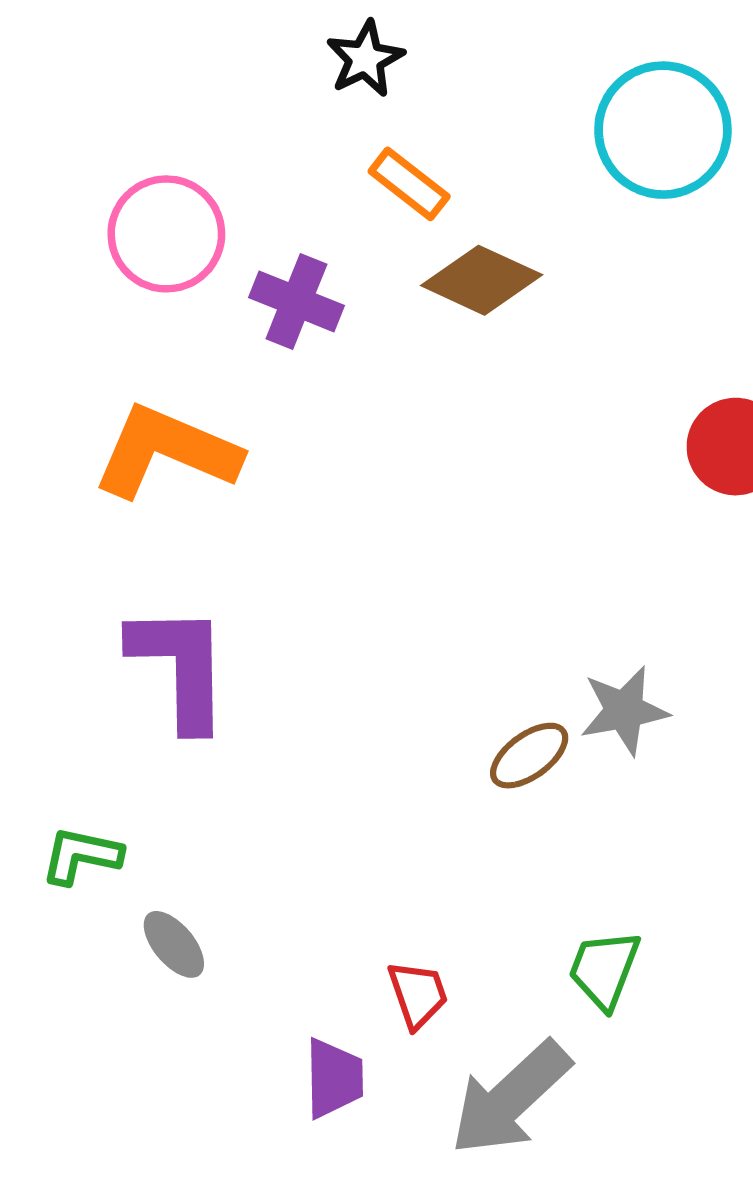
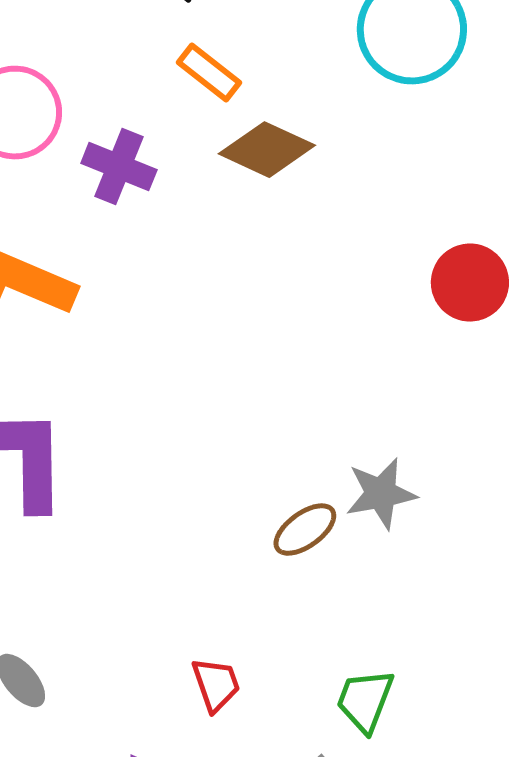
red trapezoid: (418, 994) -> (216, 685), moved

